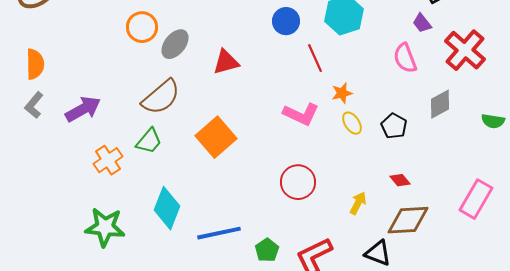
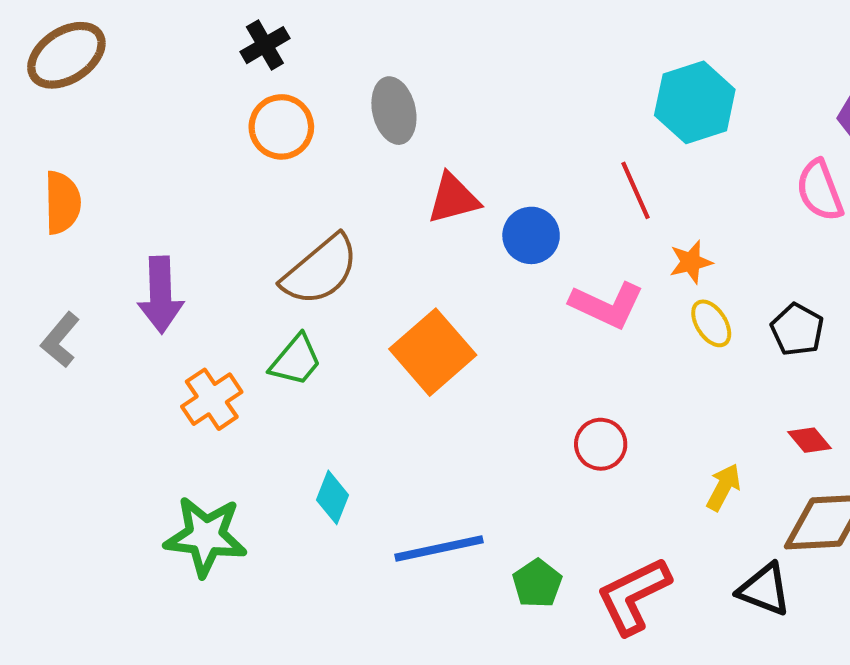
blue circle: (286, 21) -> (531, 235), moved
gray ellipse: (175, 44) -> (394, 111), moved, turned -52
gray L-shape: (34, 105) -> (60, 340), moved
purple arrow: (83, 109) -> (161, 295), turned 117
red circle: (298, 182) -> (601, 444), size x0.7
cyan diamond: (167, 208) -> (333, 497), size x0.6

